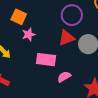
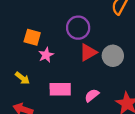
purple circle: (72, 15) -> (78, 28), moved
pink rectangle: (46, 60) -> (60, 89), moved

